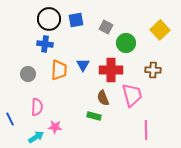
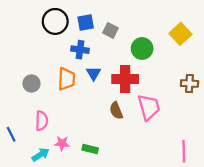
gray square: (106, 27) -> (110, 30), moved
blue cross: (45, 44) -> (80, 50), moved
brown cross: (153, 70) -> (189, 83), moved
green rectangle: (94, 116) -> (90, 149), moved
pink line: (146, 130) -> (184, 151), moved

